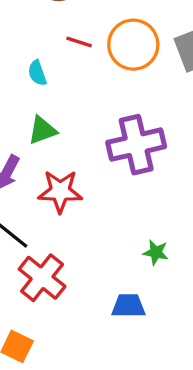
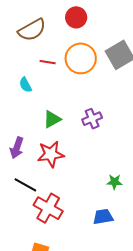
green triangle: (42, 130) -> (52, 119), moved
purple cross: (136, 145) -> (92, 119), size x0.6

